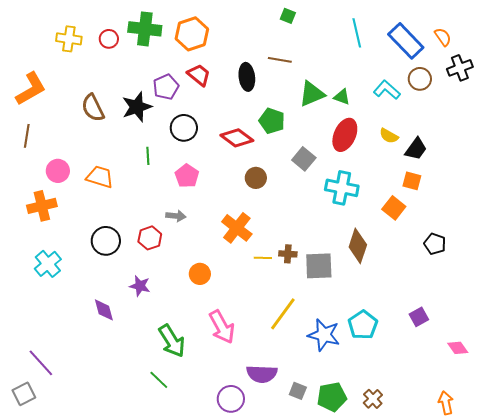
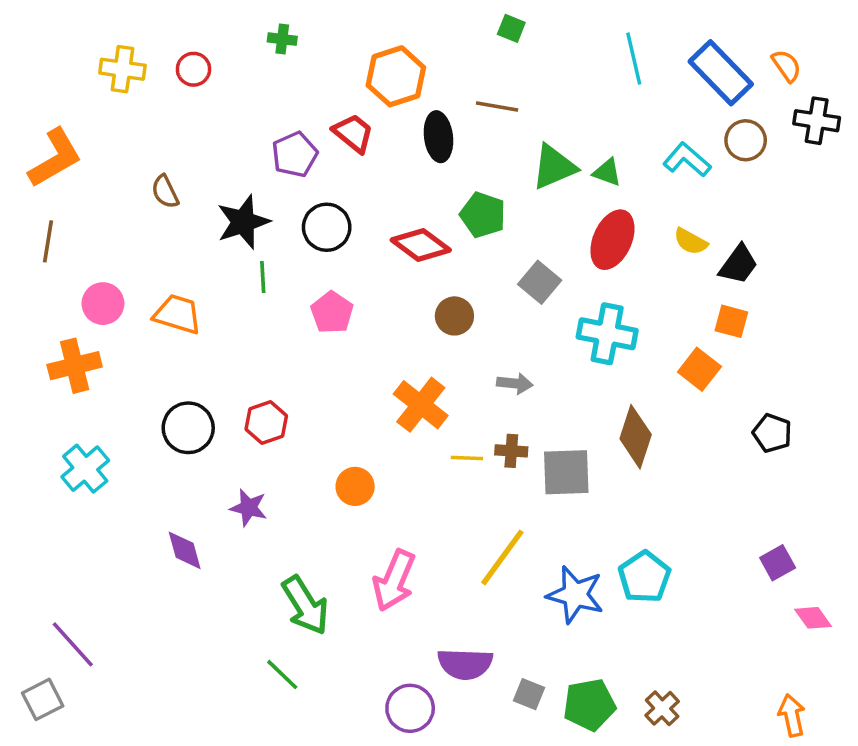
green cross: (145, 29) -> (282, 39), moved, size x0.5
orange hexagon: (192, 34) -> (396, 76), moved
black cross: (460, 68) -> (817, 121), turned 30
black star: (137, 107) -> (243, 222), moved
brown semicircle: (93, 108) -> (165, 192), size x0.7
gray arrow: (176, 216) -> (515, 383), moved
purple square: (419, 317) -> (778, 563), moved
pink arrow: (222, 327) -> (394, 580), turned 52

